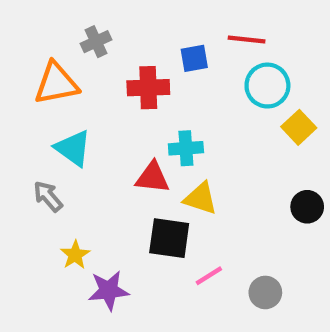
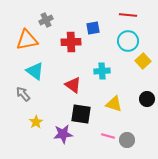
red line: (247, 40) -> (128, 15), moved
cyan cross: (186, 148) -> (102, 71), moved
red triangle: (152, 177) -> (73, 85), turned 30
yellow triangle: (201, 198) -> (114, 104), moved
pink line: (209, 276) -> (108, 136), moved, turned 48
purple star: (109, 290) -> (63, 134), moved

